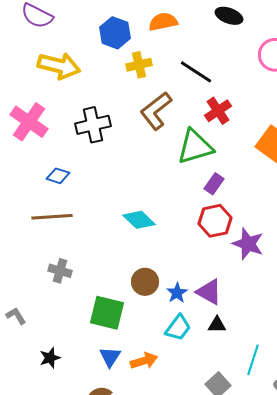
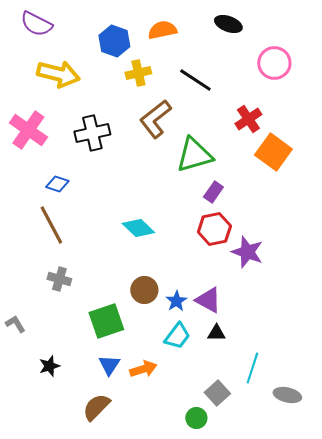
red cross: (218, 111) -> (248, 119), moved
brown line: (52, 217) -> (51, 225), turned 66
green square: (107, 313) -> (106, 321), turned -33

